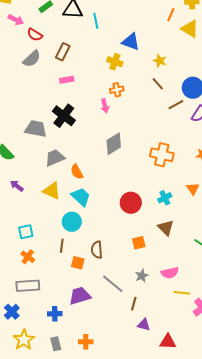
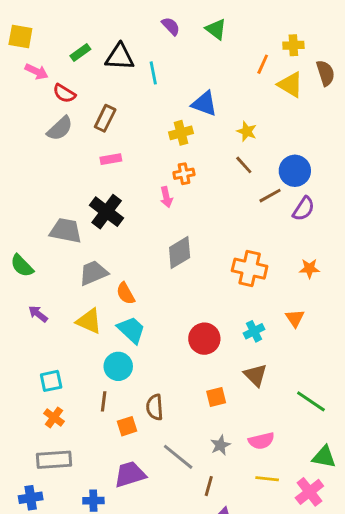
yellow cross: (115, 62) -> (181, 133), turned -35
orange square: (78, 263) -> (127, 426), turned -32
yellow line: (182, 293) -> (267, 479), moved
blue cross: (12, 312) -> (31, 498), turned 35

